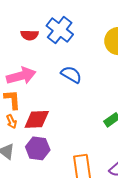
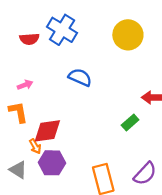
pink arrow: (21, 76) -> (25, 85), size x0.5
orange arrow: (12, 122) -> (35, 146), moved

